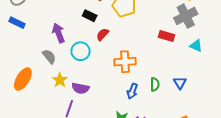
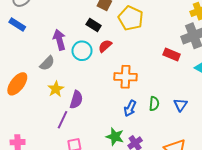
cyan circle: (81, 51) -> (82, 51), moved
gray semicircle: (49, 56) -> (47, 63), turned 77
purple semicircle: (80, 88) -> (76, 100), turned -90

